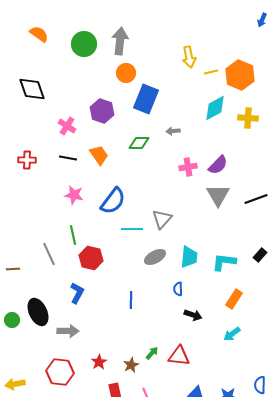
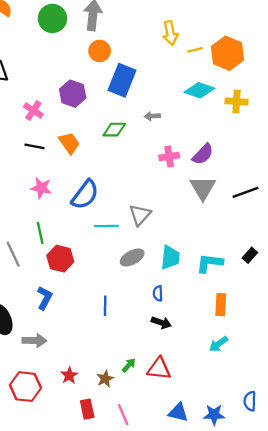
cyan diamond: (215, 108) -> (199, 90), turned 48
orange rectangle: (234, 299) -> (221, 305), turned -30
black arrow: (193, 315) -> (161, 323), moved

